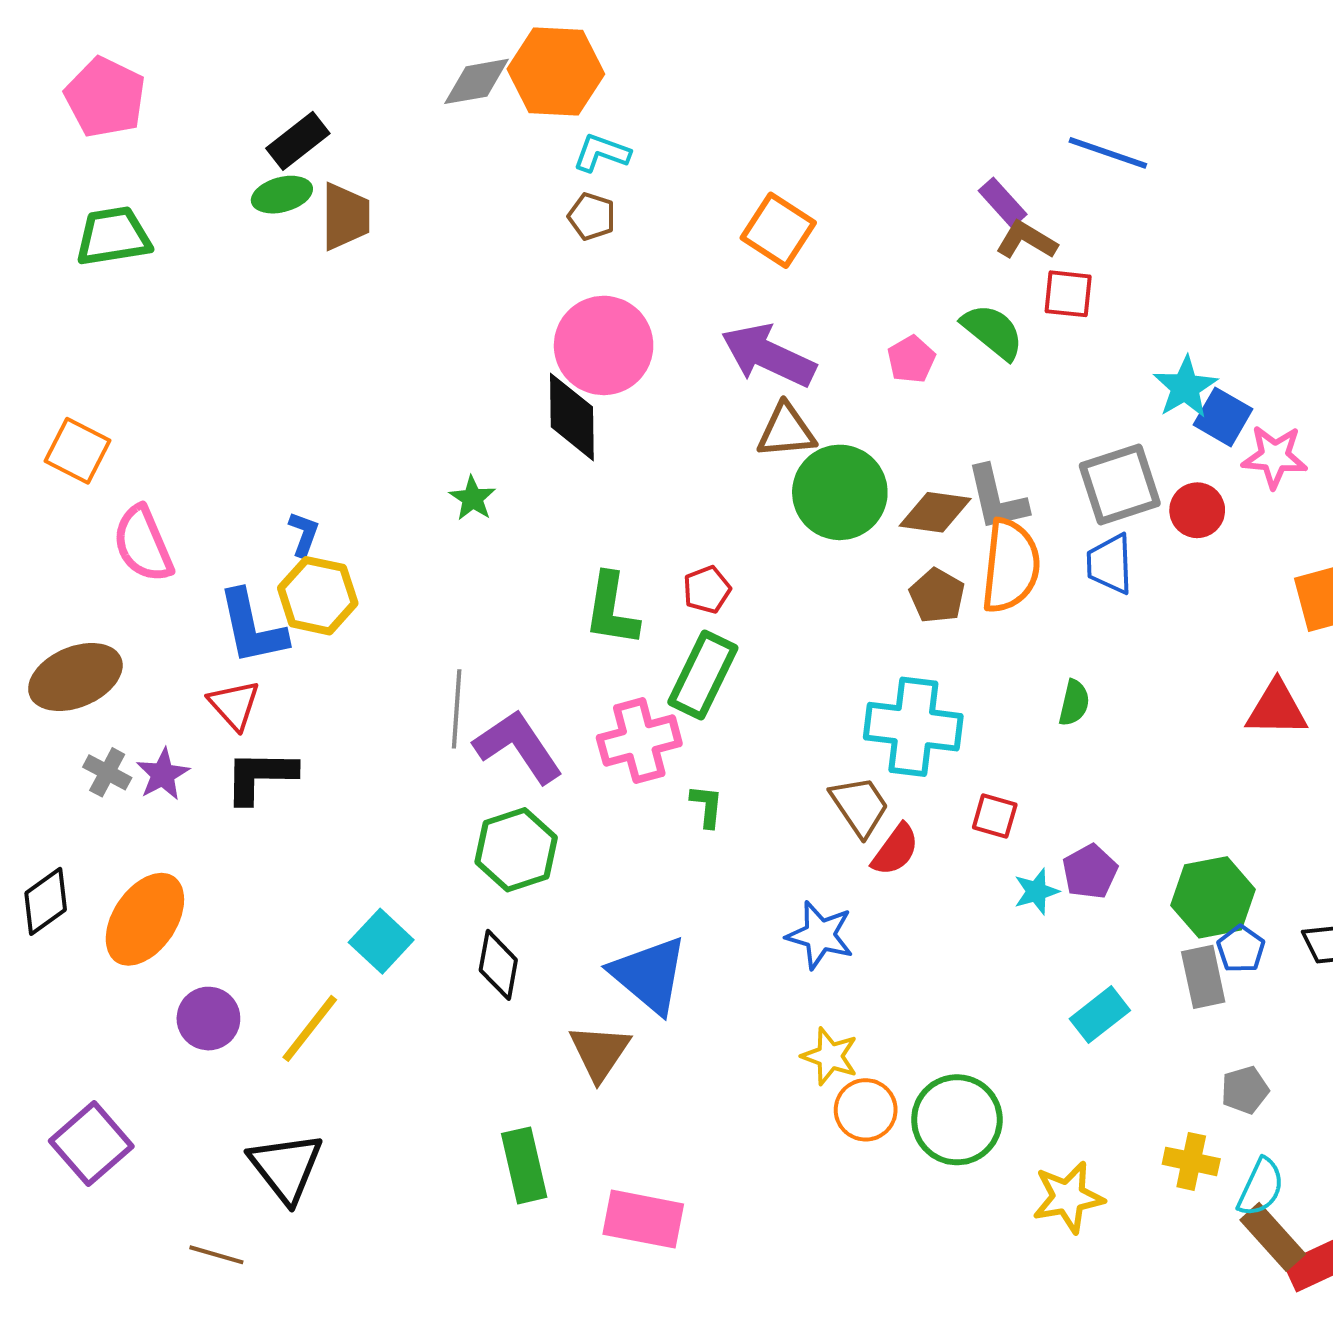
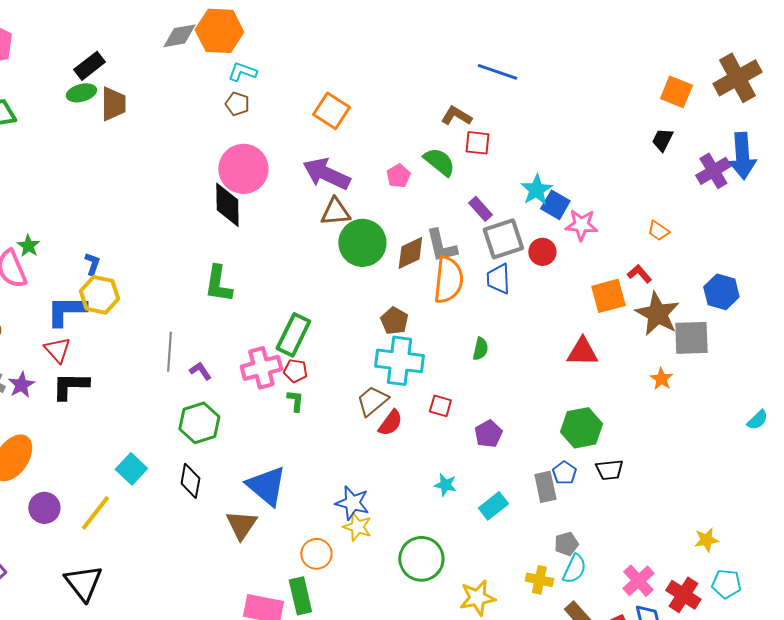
purple rectangle: (1003, 203) -> (480, 209), moved
green star: (473, 498) -> (28, 246), moved
brown diamond: (935, 512) -> (410, 253), turned -33
red pentagon: (707, 590) -> (295, 371), moved, turned 30
brown pentagon: (937, 596) -> (394, 321), moved
green L-shape: (612, 610) -> (218, 284), moved
blue L-shape: (252, 627) -> (66, 311), turned 102
purple L-shape: (518, 747) -> (200, 371), size x0.5
brown trapezoid: (860, 806) -> (372, 401), turned -96
cyan star: (1036, 891) -> (445, 485), moved, turned 30
green hexagon: (1213, 897) -> (581, 428), moved
blue star: (820, 935) -> (352, 503), moved
orange circle: (866, 1110) -> (316, 554), moved
green rectangle: (524, 1165) -> (300, 596), moved
cyan semicircle: (1261, 1187) -> (574, 569), moved

